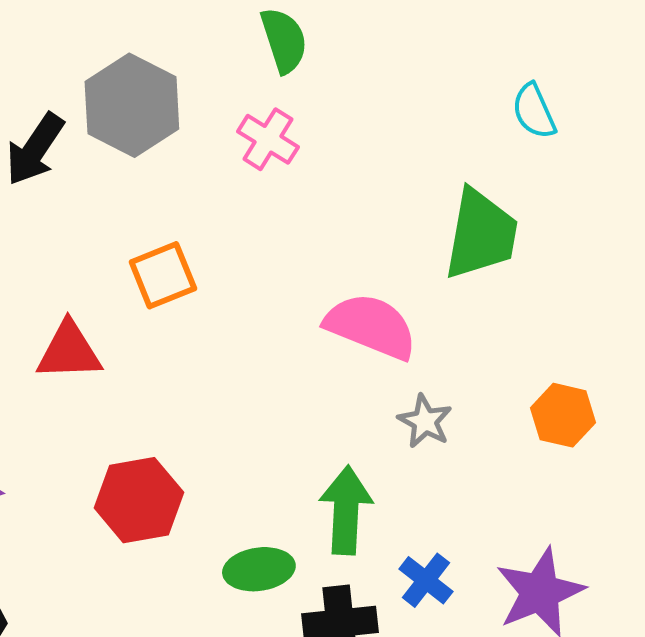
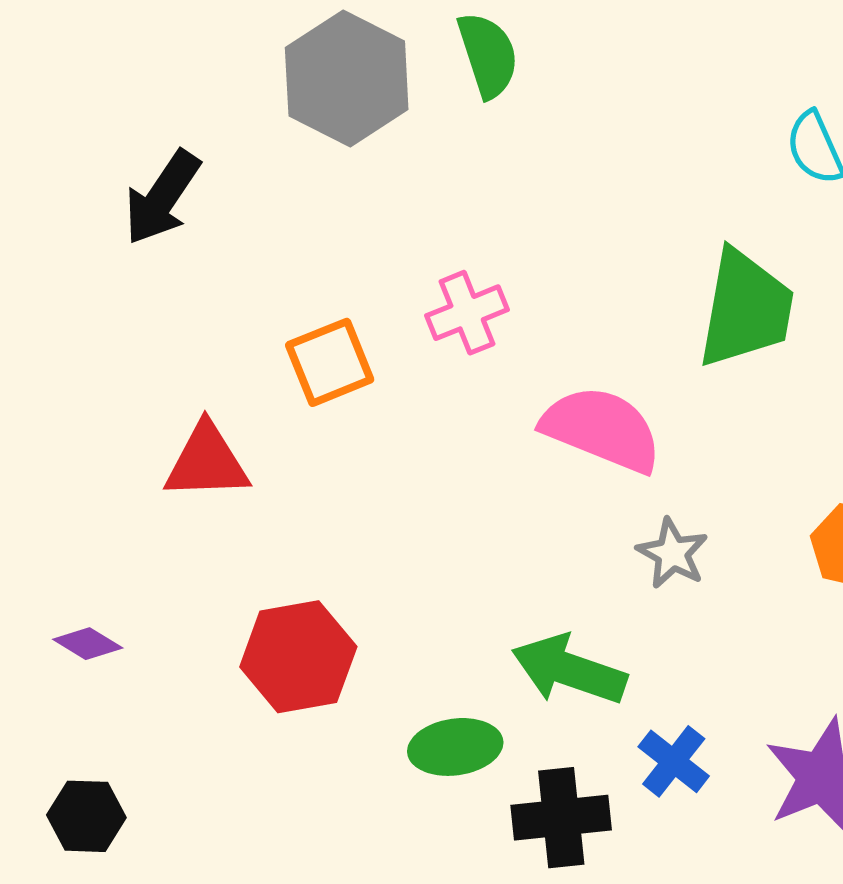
gray hexagon: (132, 105) -> (347, 78), moved
pink cross: (268, 139) -> (467, 313), moved, turned 36
green arrow: (346, 510) -> (569, 670), turned -74

